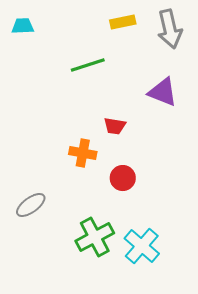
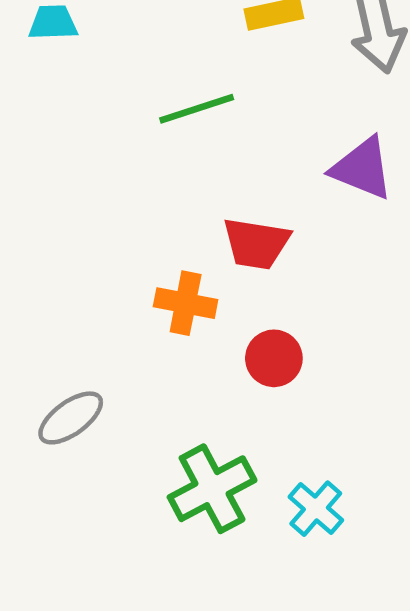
red trapezoid: (115, 126) -> (256, 243), size x1.4
cyan cross: (142, 246) -> (316, 509), size x0.7

